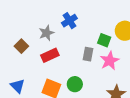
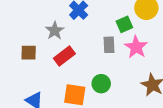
green square: (104, 40) -> (124, 24), turned -32
brown square: (21, 46) -> (29, 53), turned -32

